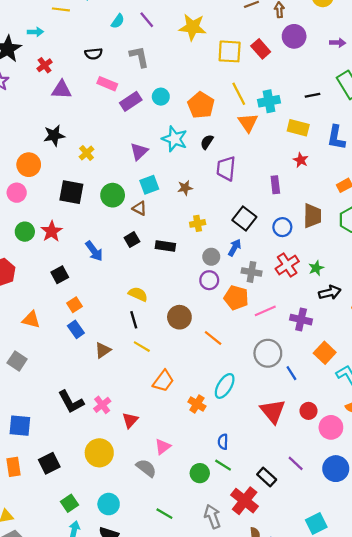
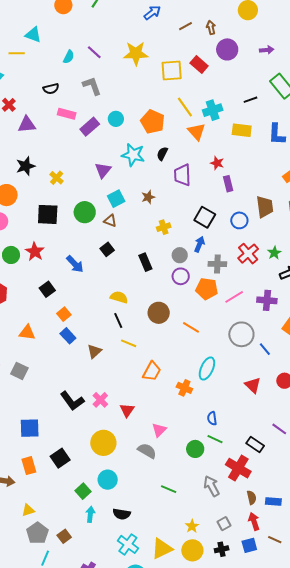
red star: (301, 160) -> (217, 163), moved
black rectangle: (165, 246) -> (145, 262), moved, turned 66
red triangle: (273, 411) -> (253, 385), size x0.7
cyan circle: (109, 504) -> (108, 480), moved

